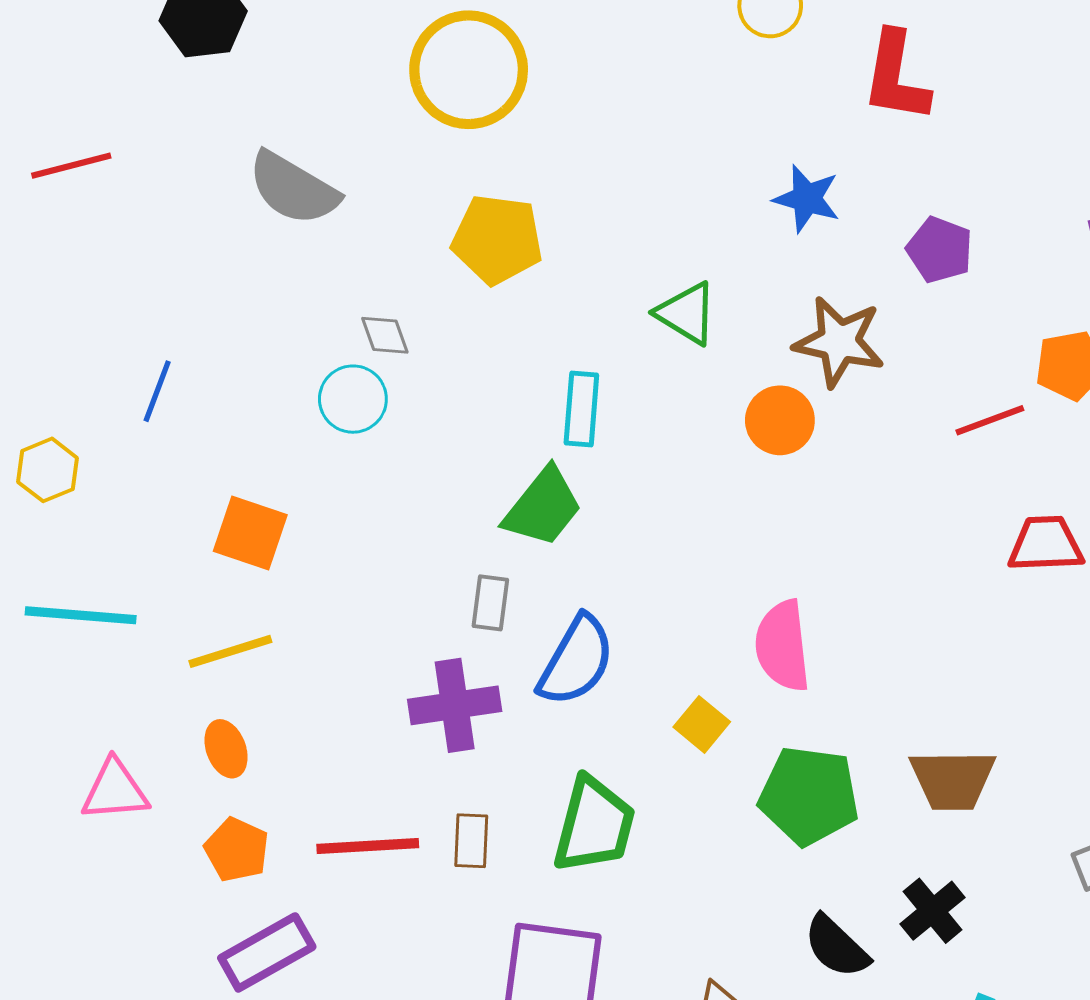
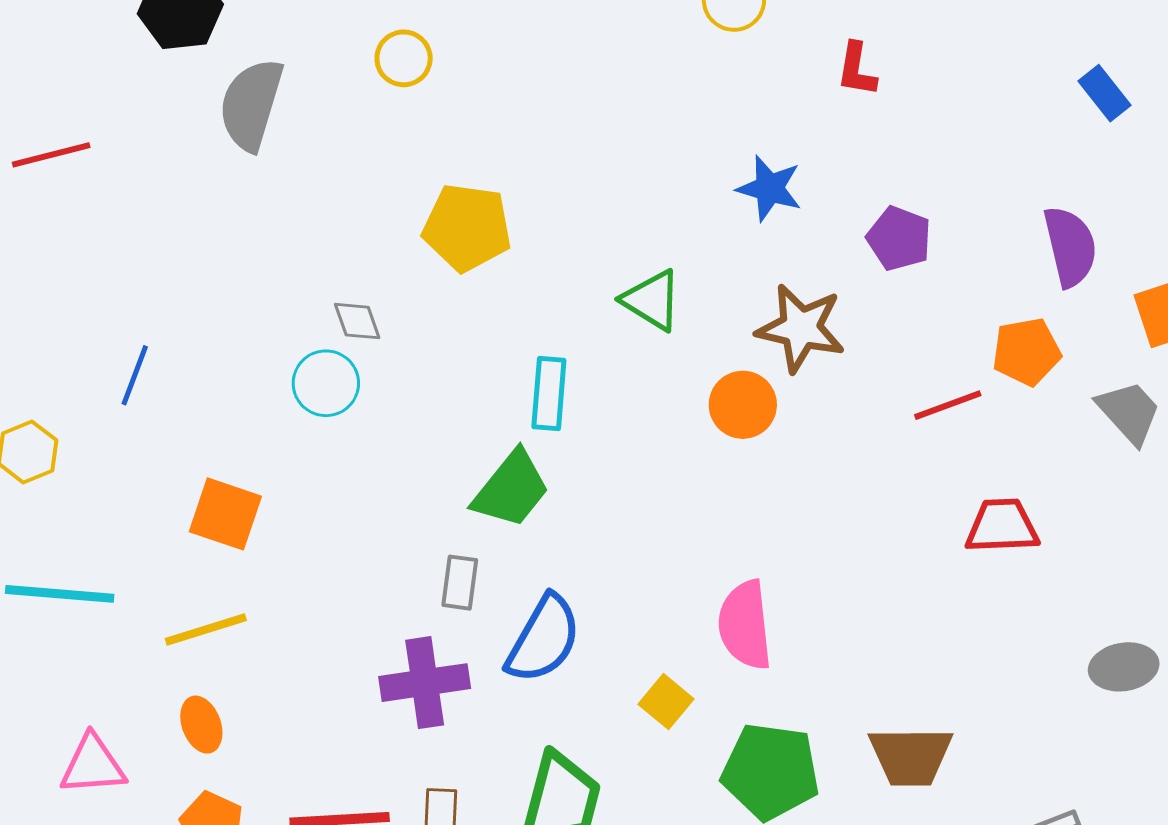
yellow circle: (469, 70) -> (404, 58), moved, size x0.5
red L-shape: (896, 77) -> (857, 69), size x0.6
gray semicircle: (293, 188) -> (251, 104), moved, turned 76

